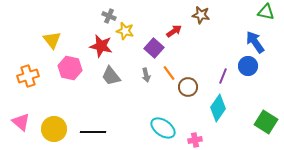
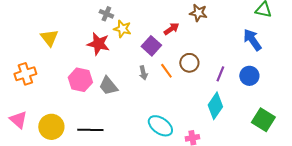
blue circle: (248, 66) -> (249, 76), moved
pink hexagon: (70, 68) -> (80, 80), moved
gray trapezoid: (111, 76) -> (108, 86), moved
brown circle: (188, 87) -> (189, 63), moved

